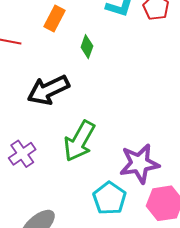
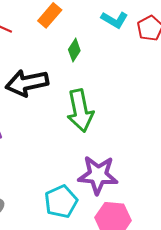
green arrow: (79, 141) -> (80, 111), moved, turned -54

